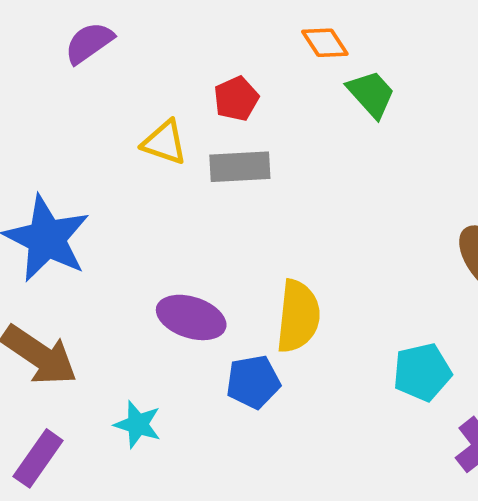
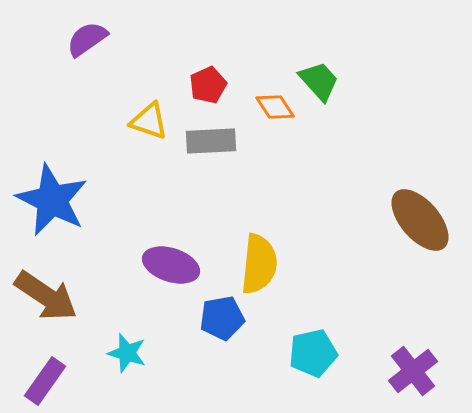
orange diamond: (325, 43) -> (275, 107), moved
cyan pentagon: (422, 372) -> (313, 353), moved

